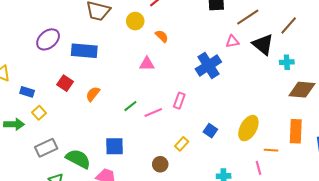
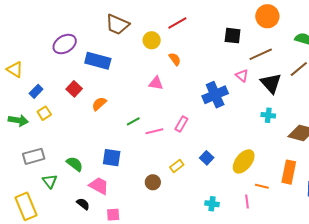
pink triangle: (232, 42) -> (242, 75), turned 40
cyan cross: (287, 62) -> (268, 115), moved
blue rectangle: (27, 92) -> (36, 91), turned -72
gray rectangle: (46, 148) -> (34, 156), moved
green semicircle: (78, 159) -> (75, 164), size x0.7

